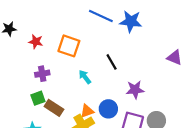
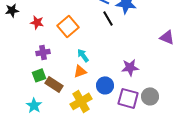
orange square: (69, 46) -> (68, 26), turned 30
black line: (112, 62) -> (108, 18), moved
orange triangle: (87, 111) -> (80, 71), moved

